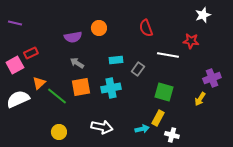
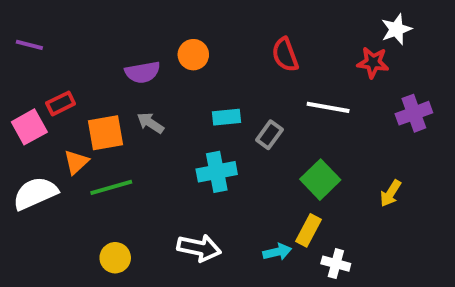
red star: (191, 41) -> (373, 62), moved
purple cross: (212, 78) -> (414, 113), moved
orange square: (81, 87) -> (105, 133), moved
green square: (164, 92) -> (320, 180), turned 30
green line: (57, 96) -> (111, 187), turned -55

